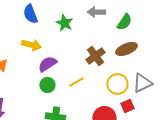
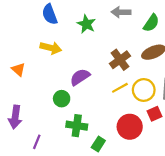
purple semicircle: (47, 64) -> (80, 77), moved
yellow line: (76, 82) -> (120, 88), moved
green circle: (47, 85) -> (62, 99), moved

